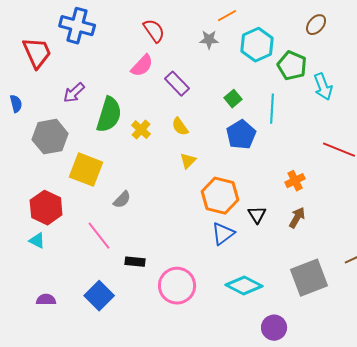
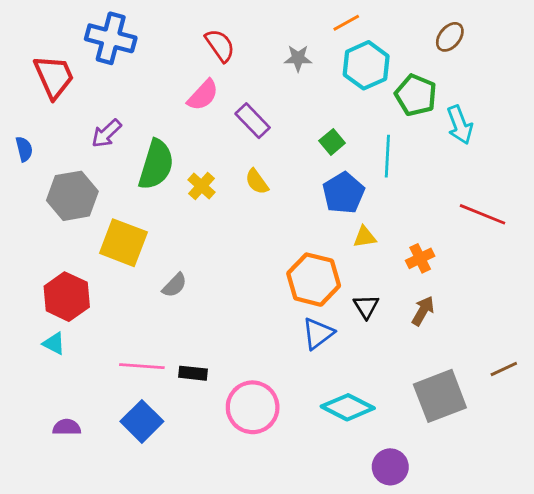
orange line: (227, 16) -> (346, 23), moved
yellow triangle: (188, 161) -> (365, 237), moved, turned 36
pink line: (99, 236) -> (142, 366), moved, turned -48

